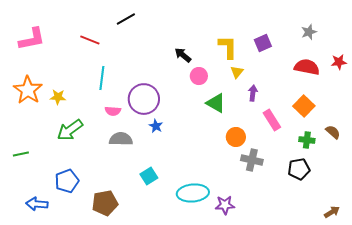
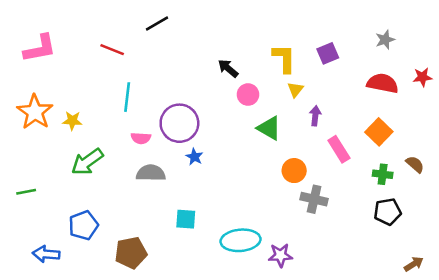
black pentagon: (299, 169) -> (388, 212), moved
cyan square: (149, 176) -> (186, 219), turned 36

